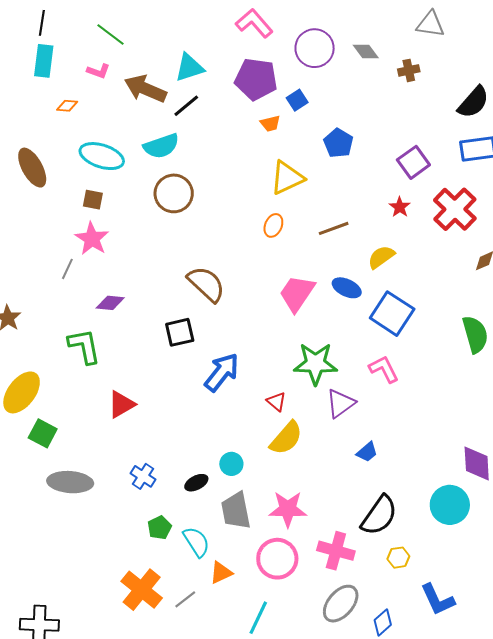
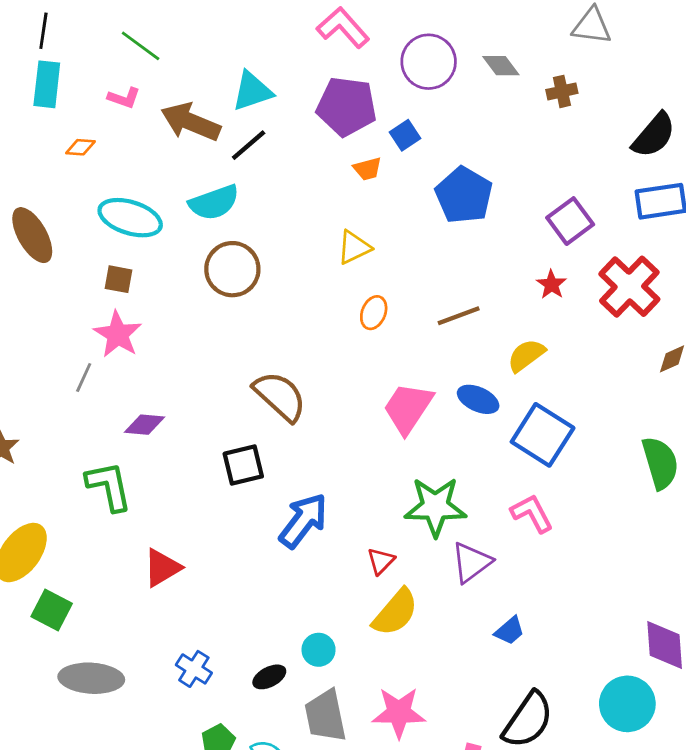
blue pentagon: (338, 143) -> (464, 195), size x1.4
yellow triangle: (287, 178) -> (354, 247), moved, size x0.7
red triangle: (276, 402) -> (381, 561), turned 35

